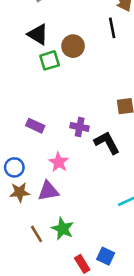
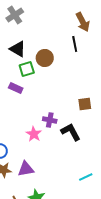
purple rectangle: (35, 126) -> (16, 88), moved
pink star: (59, 162) -> (34, 134), moved

